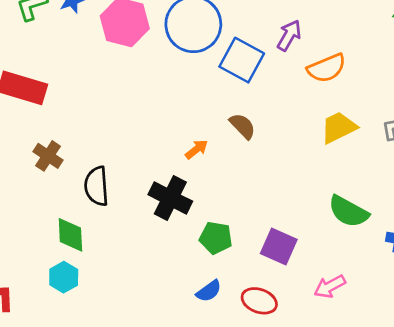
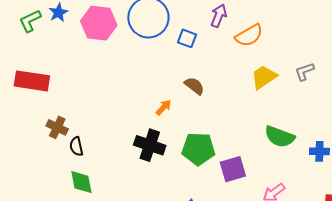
blue square: (242, 60) -> (187, 38), size x0.6
black semicircle: (97, 186) -> (76, 146), moved, size x0.7
green pentagon: (216, 238) -> (198, 149), moved, size x1.4
purple square: (279, 246) -> (233, 169), turned -32

